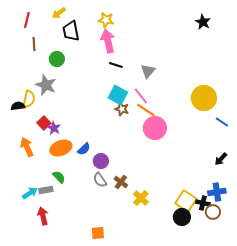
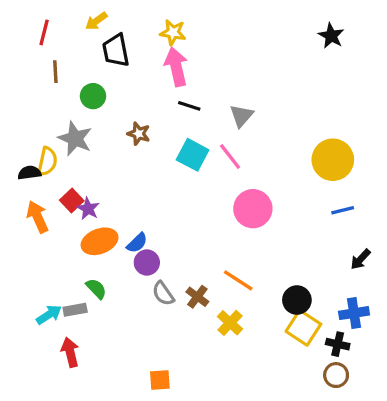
brown star: (122, 109) -> (139, 134), moved
orange line: (146, 110) -> (238, 280), moved
blue line: (222, 122) -> (343, 210), moved, turned -48
orange arrow: (27, 147) -> (38, 217), moved
purple circle: (101, 161) -> (147, 262), moved
black cross: (203, 203) -> (338, 344), moved
brown circle: (213, 212) -> (336, 375), moved
black circle: (182, 217) -> (297, 300), moved

